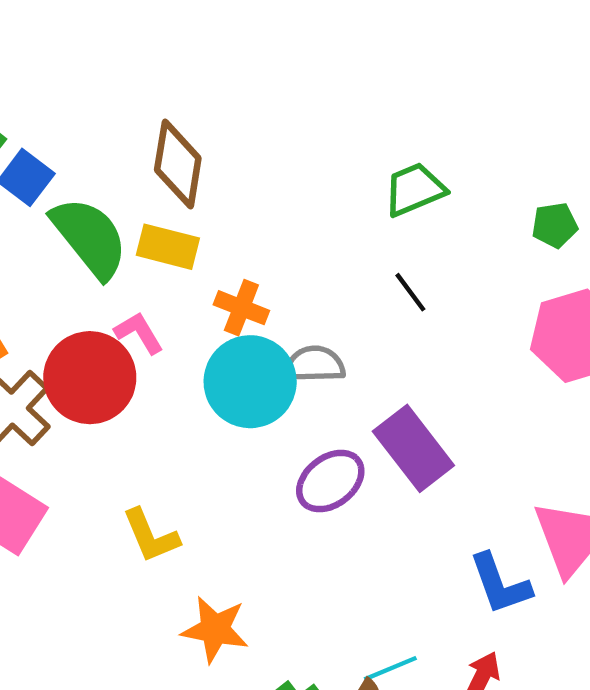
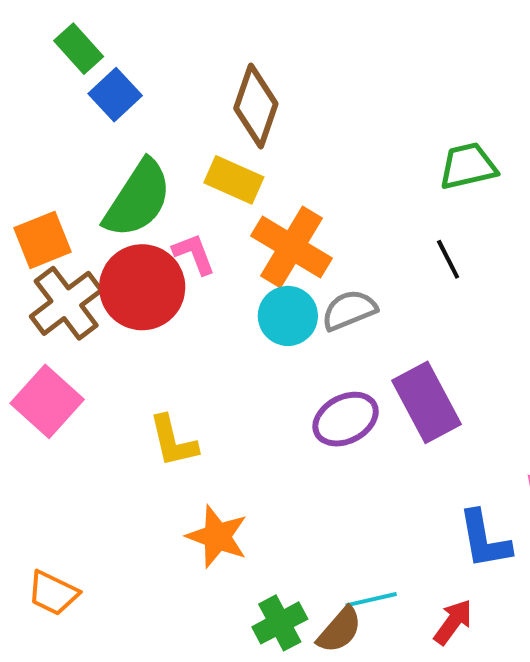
green semicircle: (90, 237) -> (138, 199), moved, turned 62
orange cross: (241, 308) -> (291, 247), size x1.6
gray semicircle: (314, 364) -> (349, 310), turned -30
cyan circle: (250, 382) -> (288, 316), size x0.7

